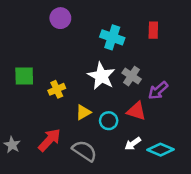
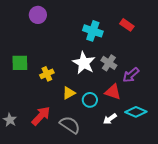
purple circle: (60, 18) -> (38, 15), moved
red rectangle: (153, 30) -> (127, 25), turned -56
cyan diamond: (161, 150) -> (136, 112), moved

